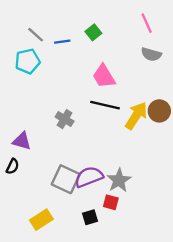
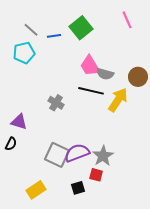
green square: (93, 32) -> (81, 28), size x1.6
gray semicircle: (151, 54) -> (105, 74), moved
brown circle: (159, 111) -> (138, 77), moved

